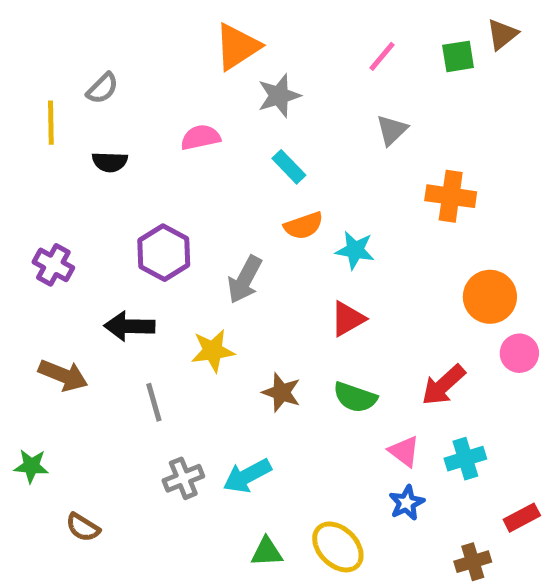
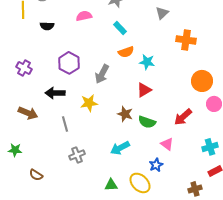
brown star: (281, 392) -> (125, 114), moved
cyan cross: (465, 459) -> (210, 147), moved
cyan arrow: (247, 476) -> (120, 148), moved
blue star: (407, 503) -> (156, 165), moved

